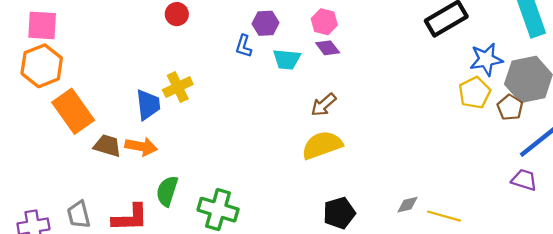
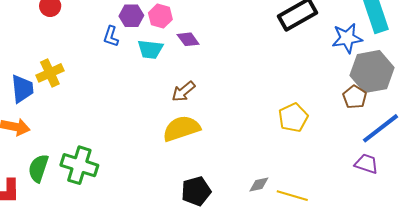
pink hexagon: (324, 22) -> (160, 16), moved
blue star: (486, 59) -> (347, 38), moved
yellow pentagon: (475, 93) -> (293, 118), moved
green cross: (218, 210) -> (79, 165), moved

